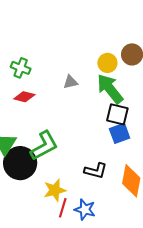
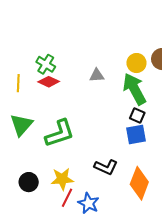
green cross: (21, 68) -> (46, 64), moved
black square: (117, 114) -> (137, 115), size x0.7
black circle: (20, 163) -> (29, 182), moved, size x0.6

